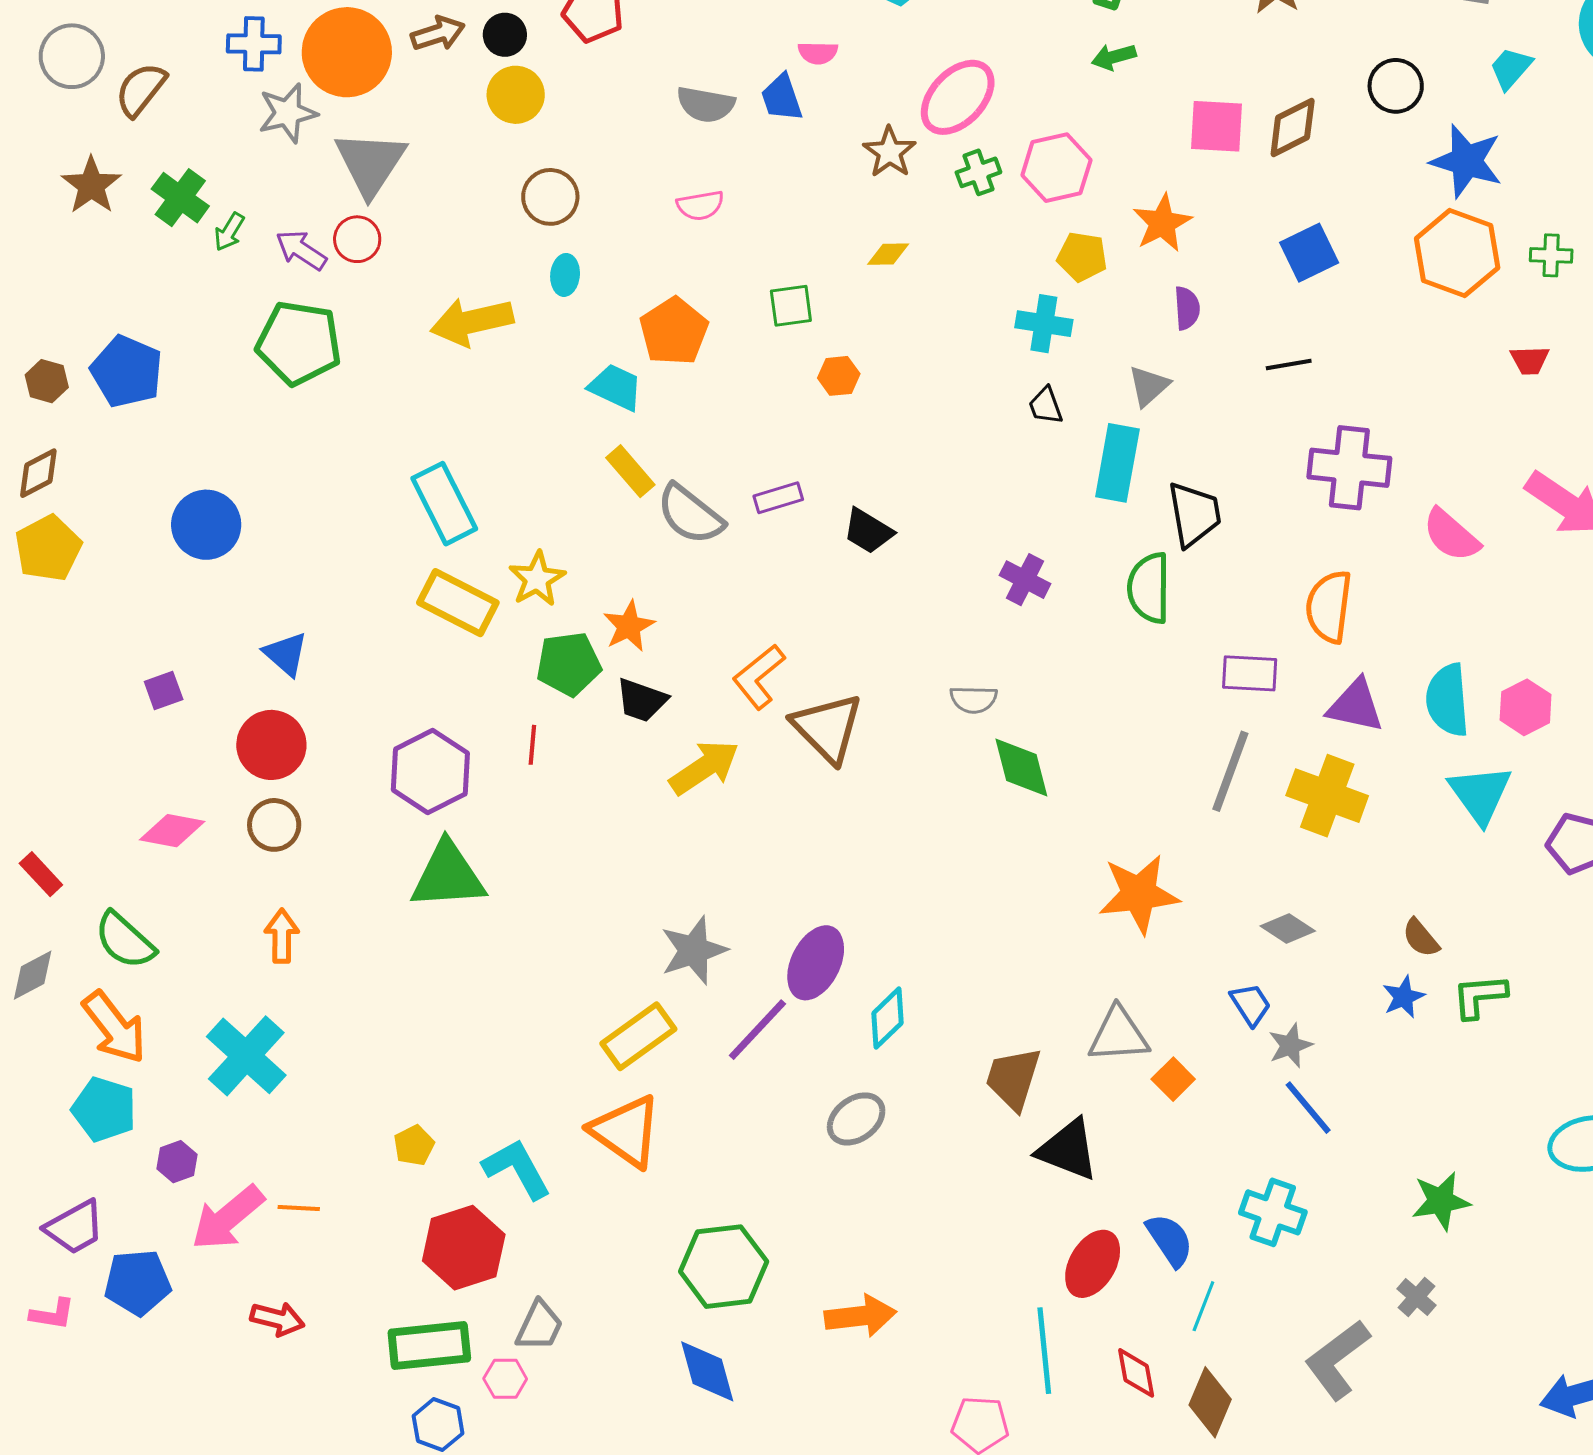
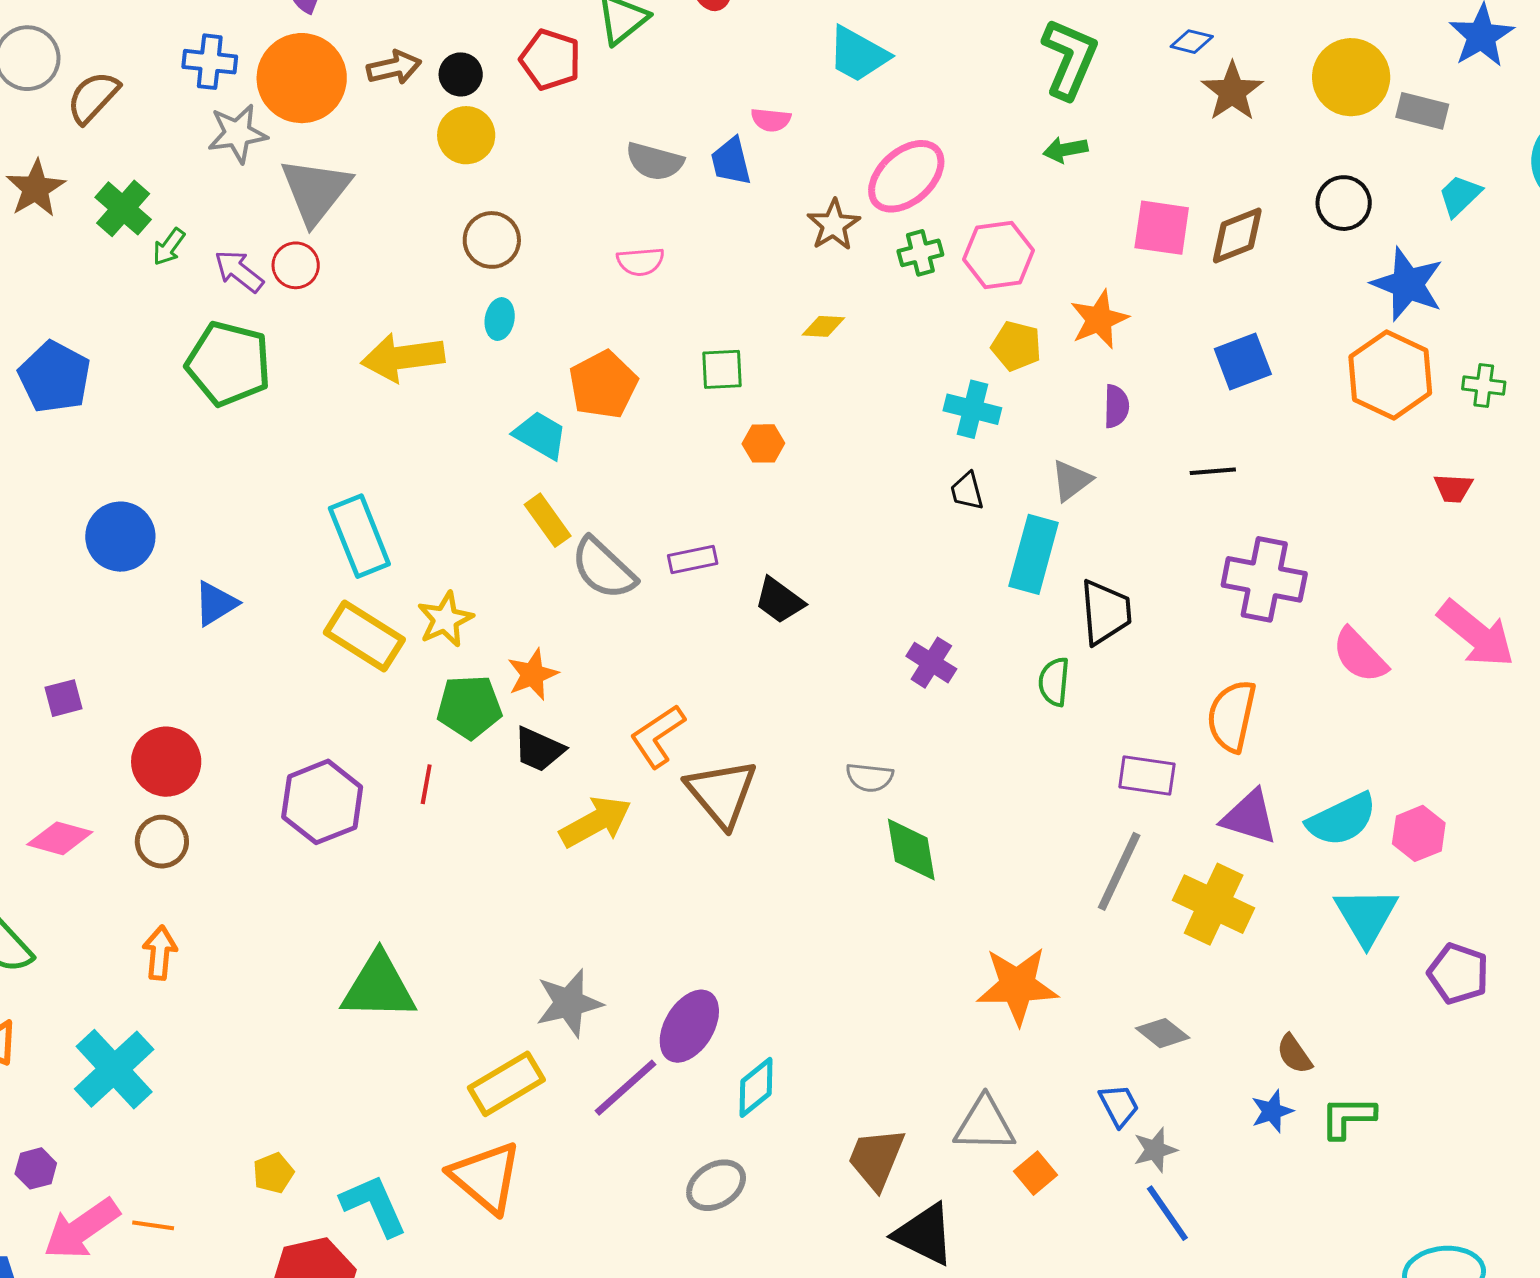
green semicircle: (1149, 588) -> (1054, 682), size x0.7
blue triangle: (286, 654) -> (216, 603), moved, turned 42
cyan semicircle: (1448, 700) -> (1342, 819), turned -116
green triangle: (448, 876) -> (379, 987), moved

